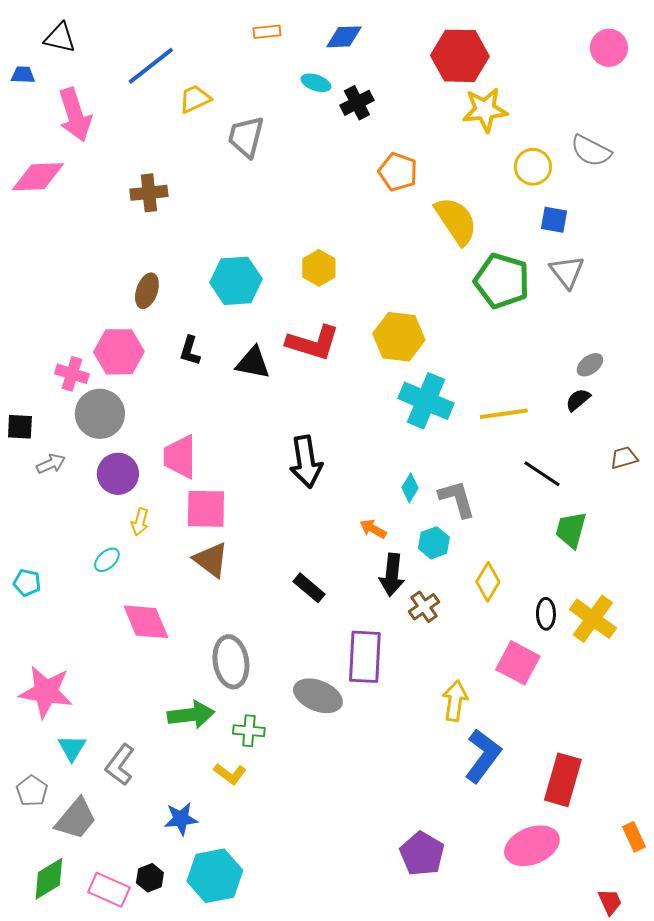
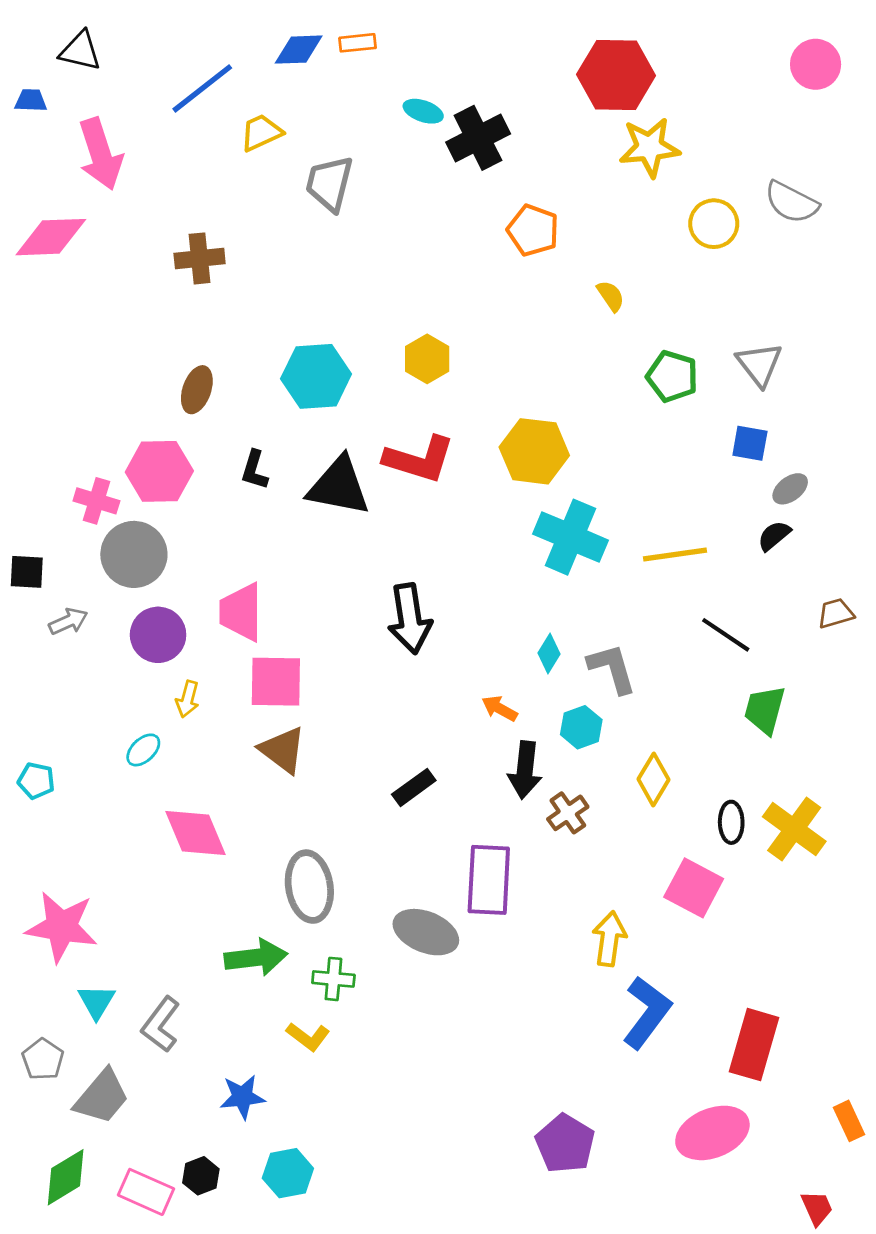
blue diamond: (344, 37) -> (299, 50), moved
black cross: (357, 103) -> (478, 138), size x1.4
blue square: (554, 220) -> (750, 443), moved
yellow semicircle: (456, 221) -> (611, 296), size x0.5
green pentagon: (502, 281) -> (672, 376), size x0.7
black triangle: (253, 363) -> (339, 486), size x1.4
black rectangle: (309, 588) -> (414, 787), turned -76
cyan hexagon: (215, 876) -> (288, 1173), size x0.7

